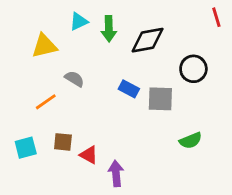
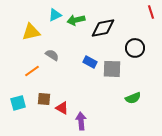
green arrow: (109, 29) -> (76, 20), turned 78

